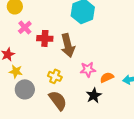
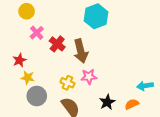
red cross: (45, 38) -> (57, 44), turned 35
pink star: (88, 69) -> (89, 77), moved
orange semicircle: (107, 77) -> (132, 104), moved

